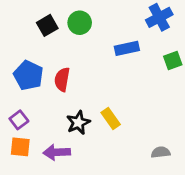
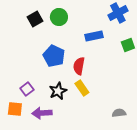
blue pentagon: (28, 75) -> (54, 56), moved
red semicircle: (62, 79) -> (79, 66), moved
purple square: (19, 120) -> (27, 89), moved

